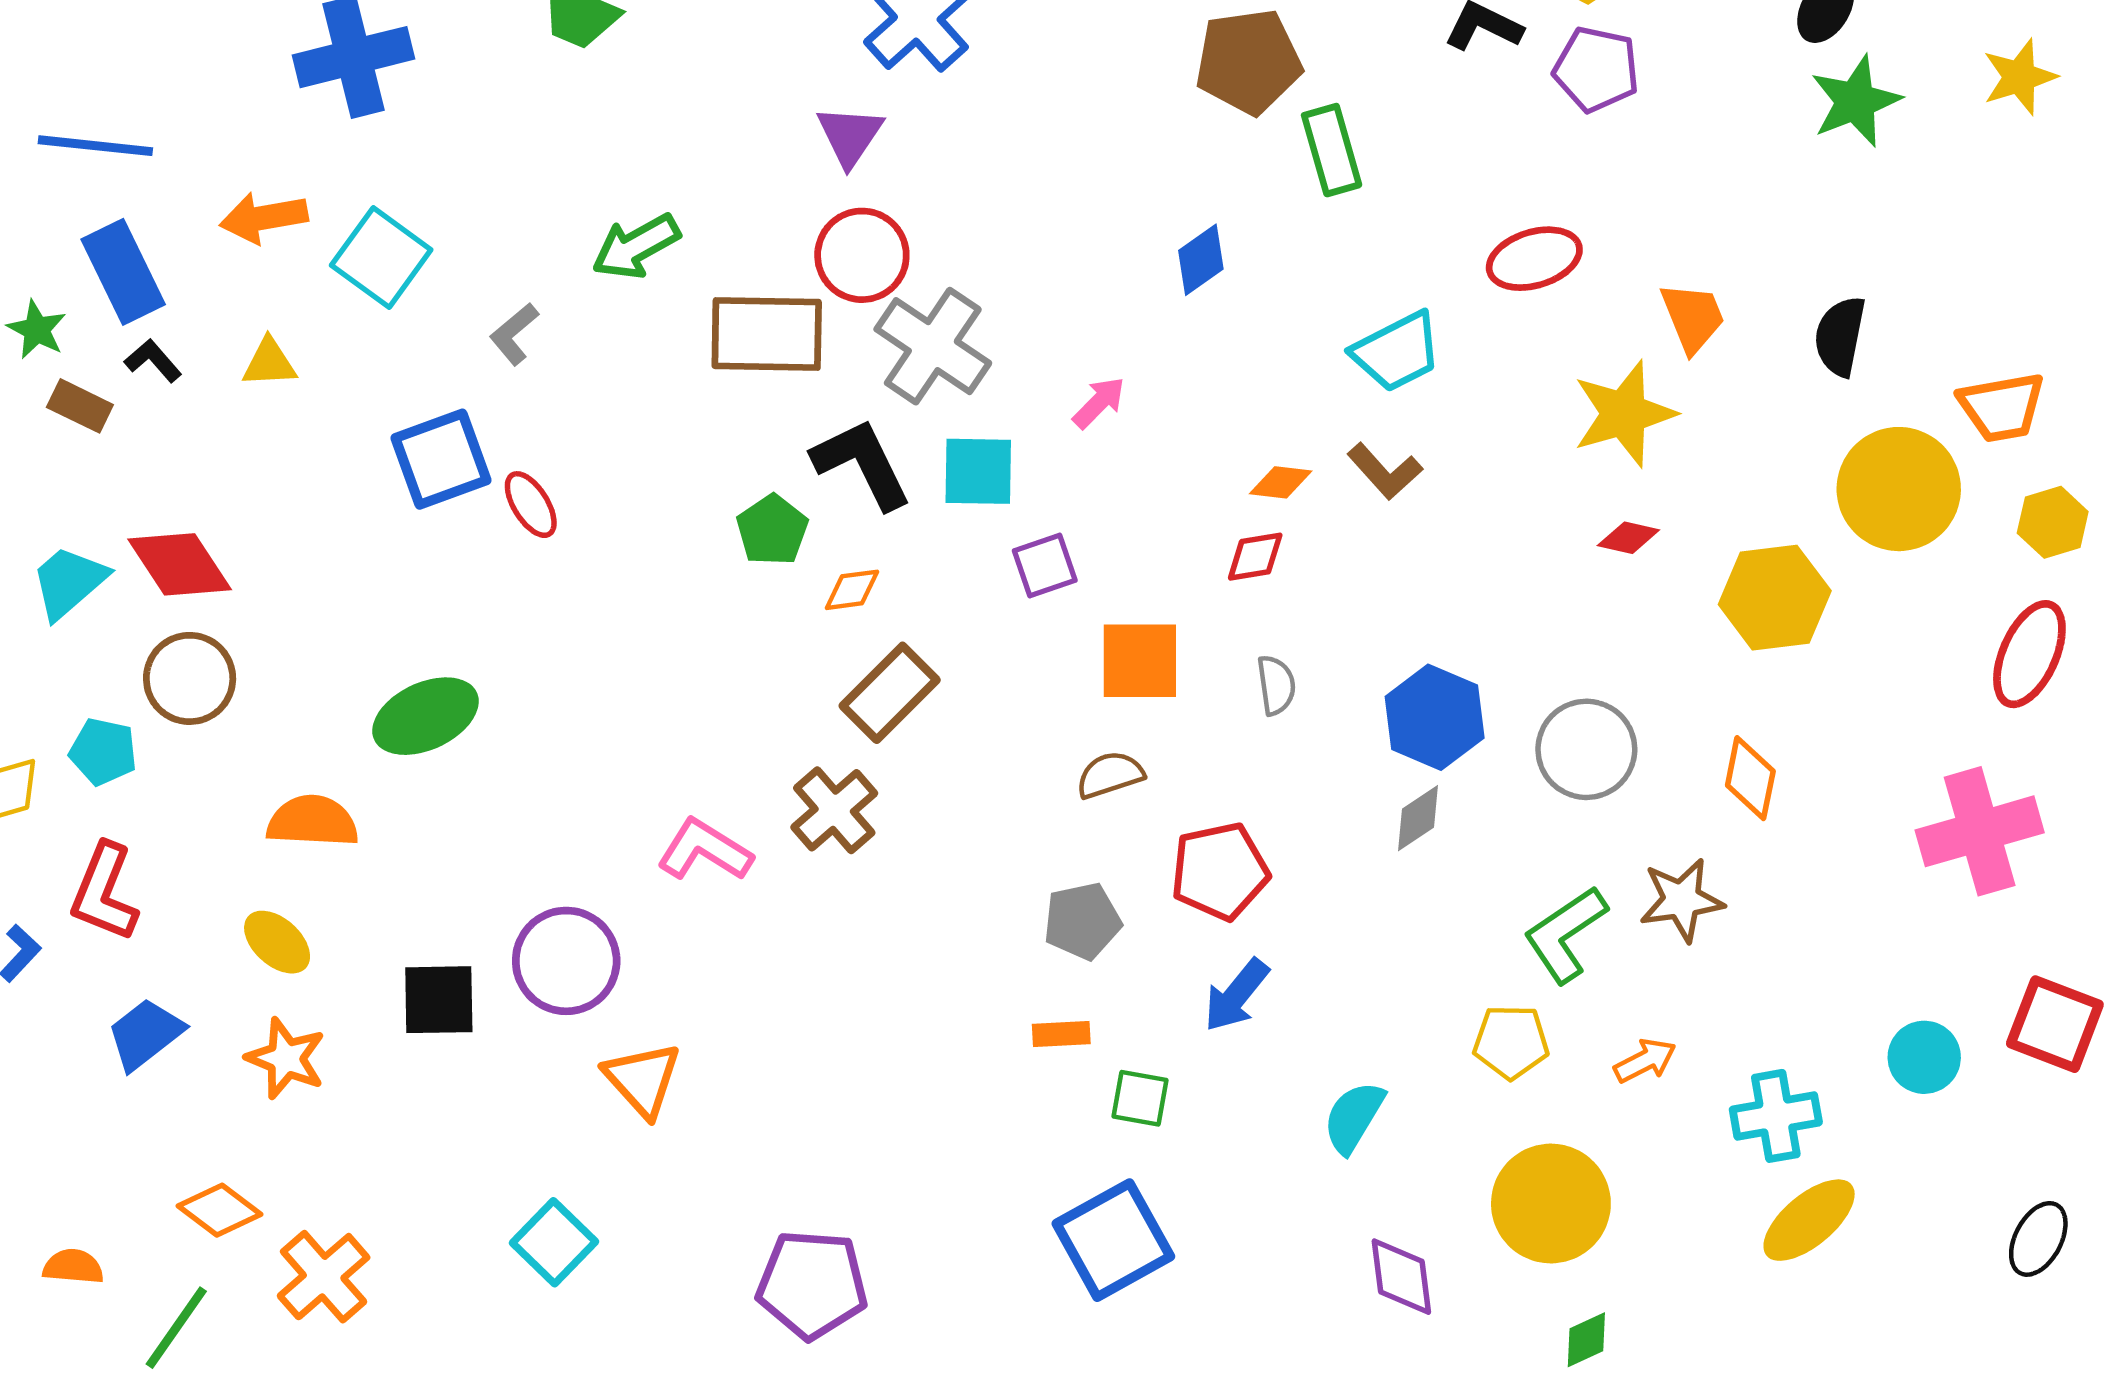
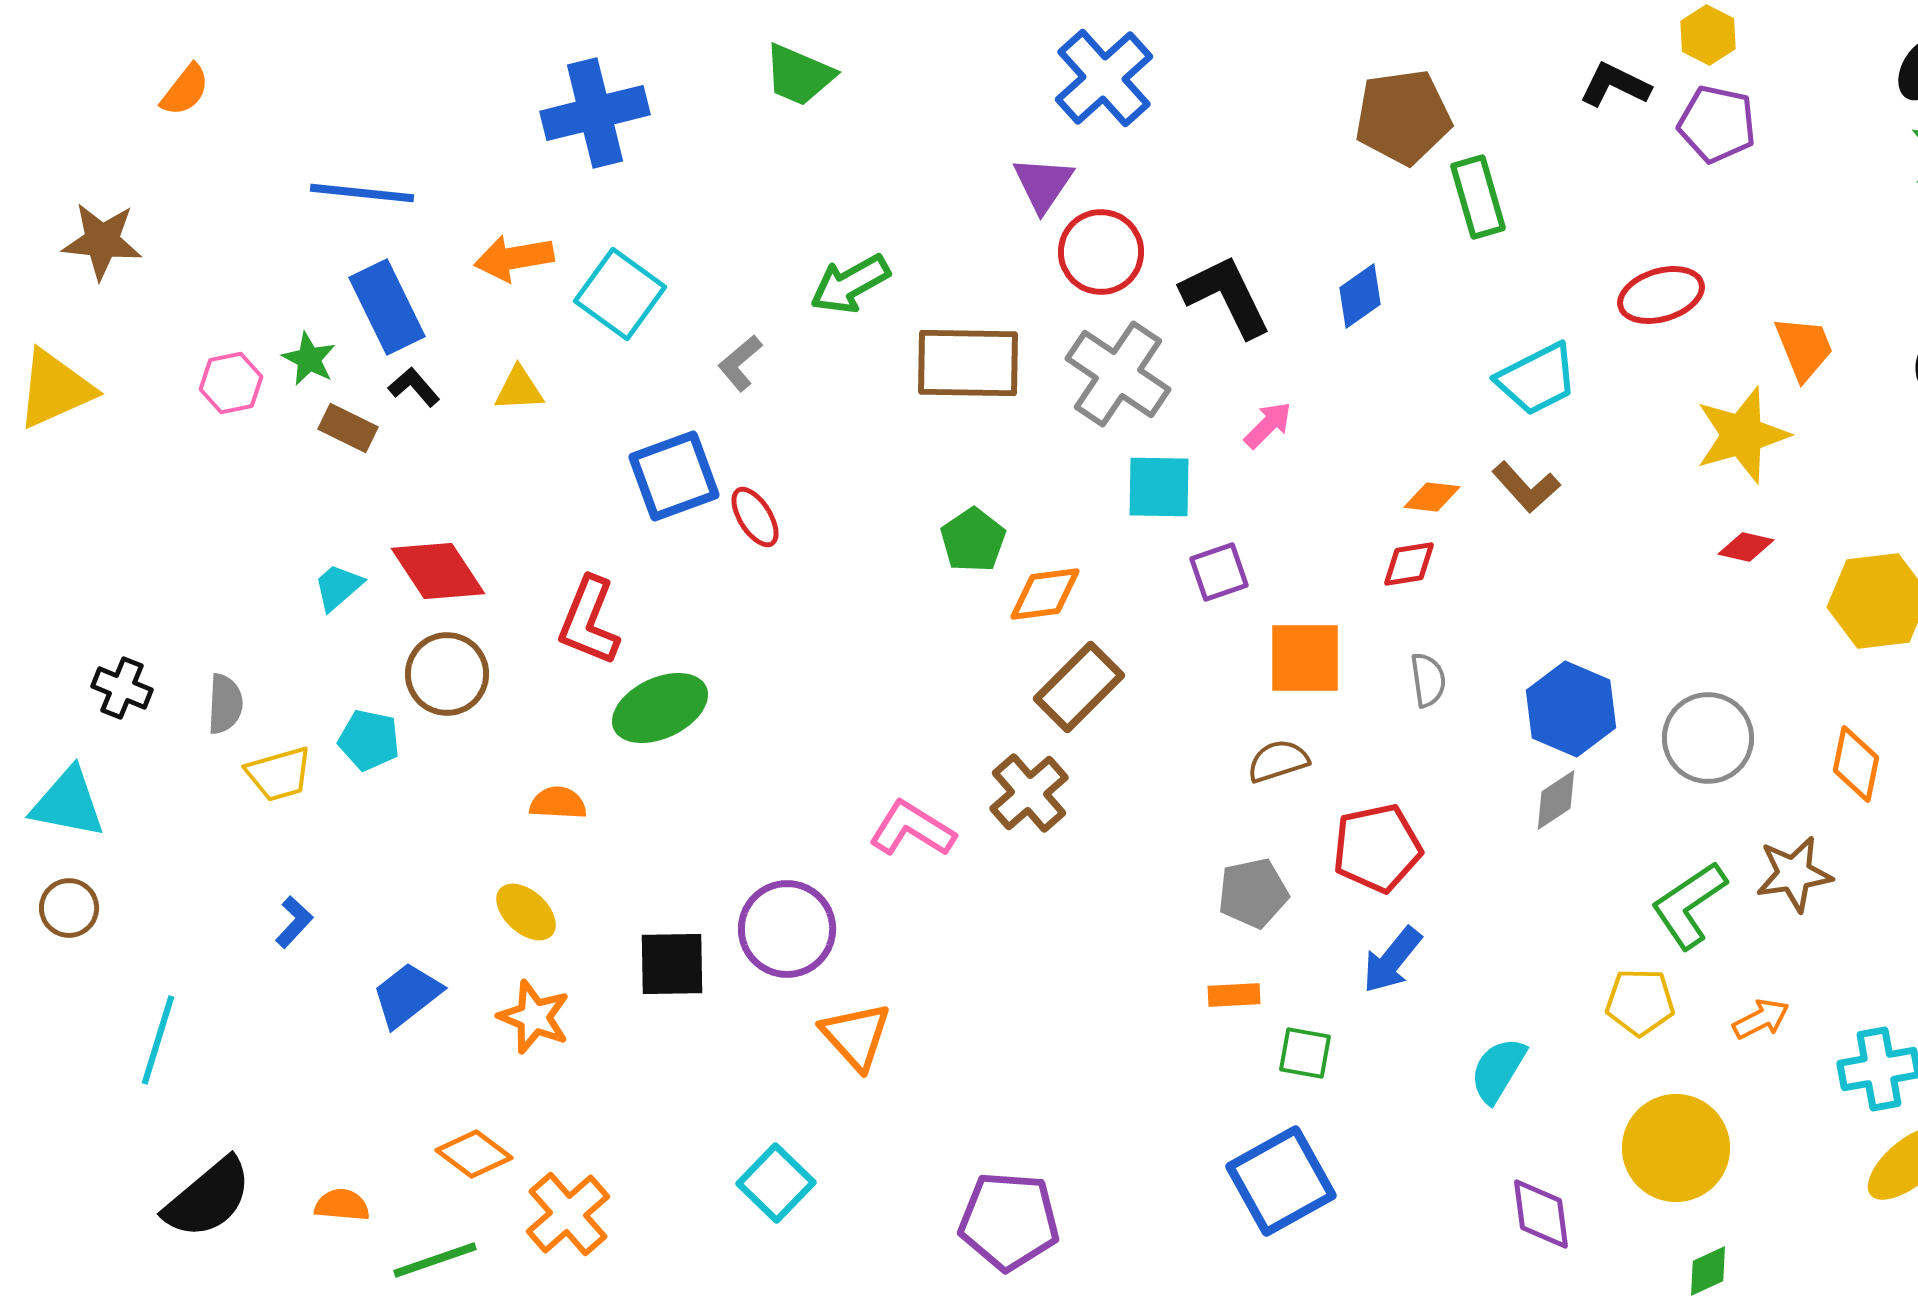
red circle: (862, 255) -> (1101, 252), moved
black L-shape: (862, 464) -> (1226, 296), moved
cyan trapezoid: (69, 582) -> (338, 587), size x0.7
orange diamond: (852, 590) -> (1045, 594), size x1.4
orange semicircle: (313, 821) -> (558, 803), size x0.7
red L-shape: (104, 892) -> (589, 621), moved
green line: (176, 1328) -> (435, 1260), turned 36

